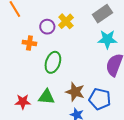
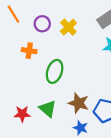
purple circle: (47, 27) -> (42, 24), moved
green triangle: (46, 97) -> (48, 109), turned 36

